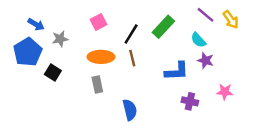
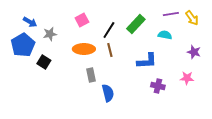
purple line: (206, 15) -> (171, 14), turned -49
cyan semicircle: (198, 40) -> (165, 35), turned 144
purple star: (206, 60) -> (194, 52), moved
gray rectangle: (97, 85) -> (91, 75), moved

